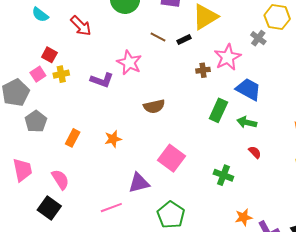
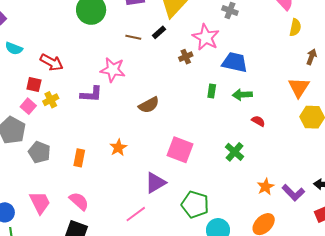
red arrow: (81, 26) -> (52, 62), moved
green rectangle: (218, 110) -> (212, 91), size x0.6
green cross: (223, 175) -> (235, 152), turned 36

